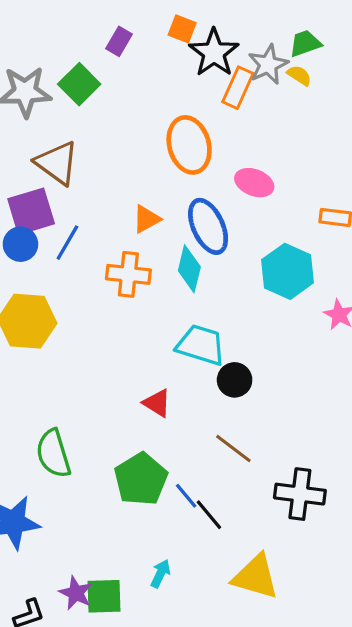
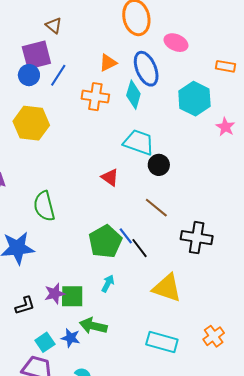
brown triangle: (57, 163) -> (54, 25), size x0.6
green pentagon: (141, 479) -> (105, 242), moved
purple star: (76, 593) -> (55, 294), turned 30

